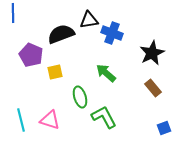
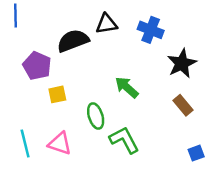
blue cross: (112, 33) -> (151, 30), moved
yellow square: (55, 72) -> (57, 94), moved

